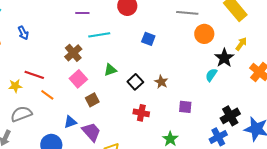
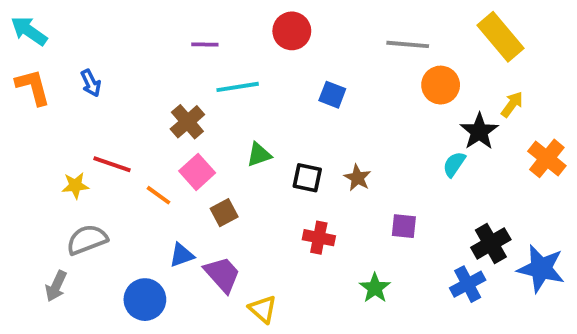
black square: (135, 82) -> (307, 178), turned -35
orange line: (47, 95) -> (158, 195), moved

